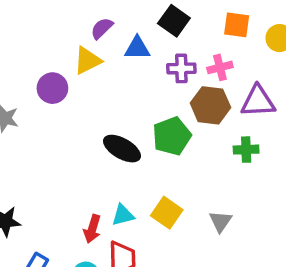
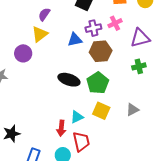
blue triangle: (137, 48) -> (75, 40), moved
brown hexagon: (210, 105) -> (101, 51), moved
green pentagon: (172, 136) -> (98, 83), moved
gray triangle: (220, 221) -> (132, 110), turned 40

